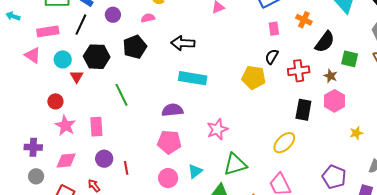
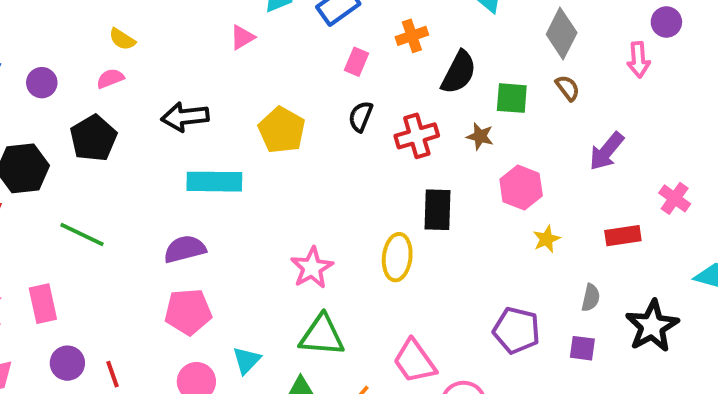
orange cross: (304, 20) -> (412, 36), turned -35
pink rectangle: (274, 29) -> (356, 62), turned 40
yellow pentagon: (254, 77) -> (282, 130), moved, turned 30
green line: (122, 95) -> (82, 235), turned -30
pink hexagon: (334, 101) -> (521, 188), moved
pink star: (217, 129) -> (312, 268), moved
yellow ellipse: (284, 143) -> (397, 257), moved, turned -30
green triangle: (235, 164) -> (322, 335), turned 30

